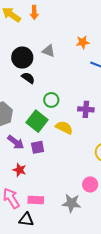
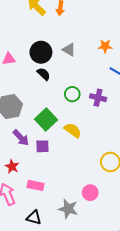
green circle: (51, 100) -> (72, 94), moved
purple cross: (86, 109) -> (98, 98), moved
red star: (19, 170) -> (12, 166), moved
pink rectangle: (36, 200) -> (36, 185), moved
black triangle: (26, 219) -> (34, 218), moved

